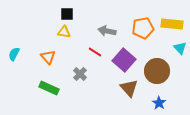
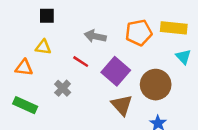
yellow triangle: (64, 32) -> (43, 47), moved
orange triangle: (48, 57) -> (24, 68), turned -42

